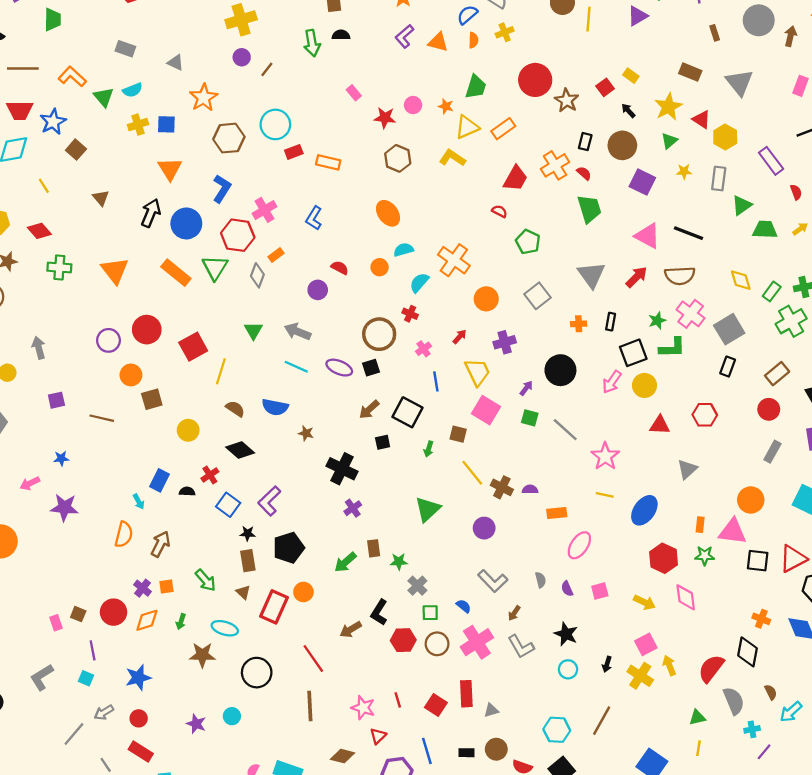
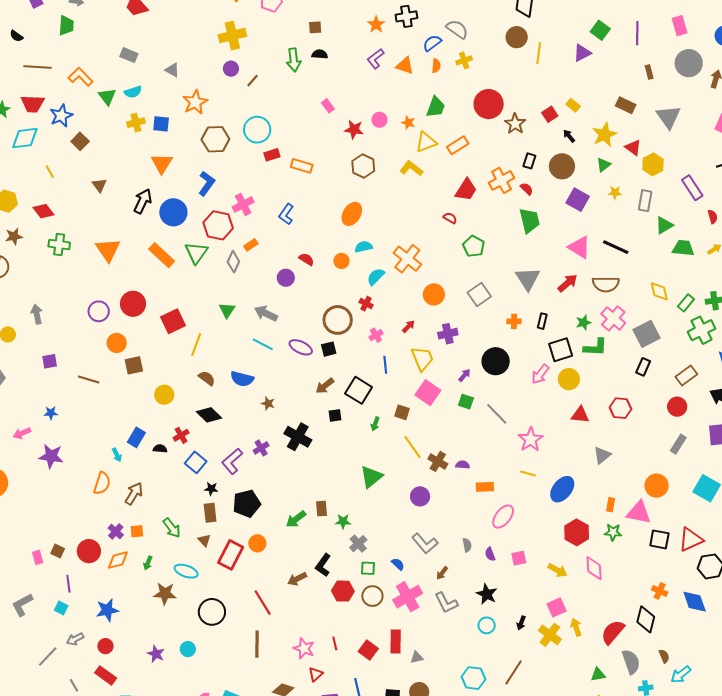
orange ellipse: (388, 213) -> (352, 214), turned 65
purple cross: (353, 508) -> (261, 448), moved

